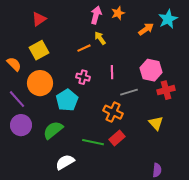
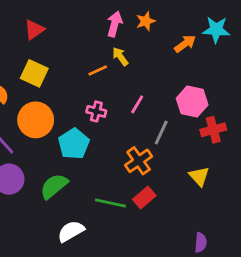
cyan star: (168, 19) -> (216, 30), turned 30
yellow square: (39, 50) -> (34, 73), turned -36
pink line: (112, 72) -> (137, 104), turned 32
gray line: (129, 92) -> (161, 133), turned -48
orange cross: (113, 112) -> (139, 161), turned 30

